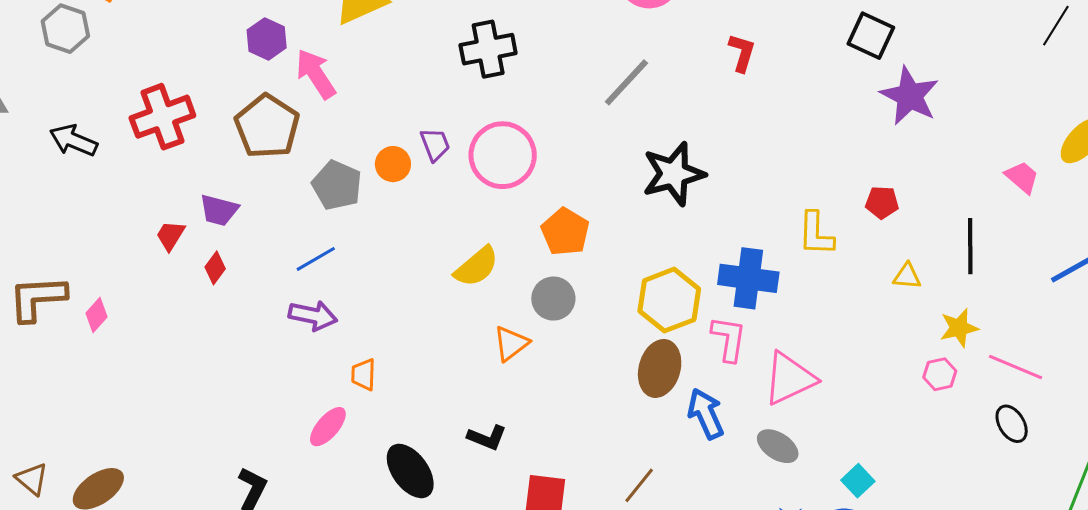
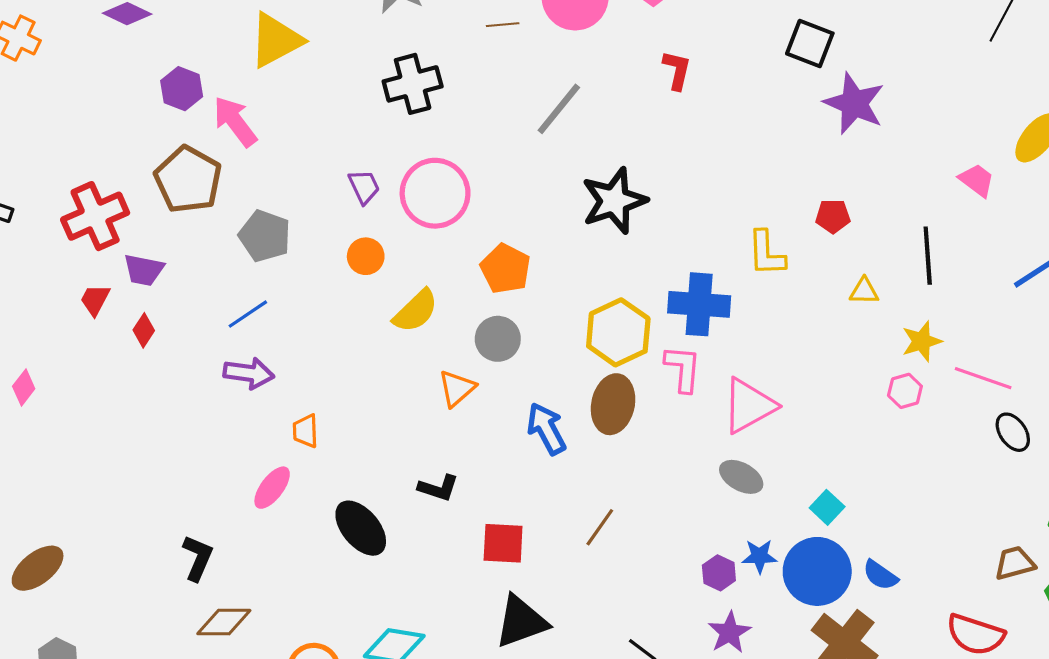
red cross: (162, 117) -> (95, 216), moved
orange circle: (393, 164) -> (366, 256), moved
blue arrow: (706, 414) -> (546, 429), moved
black ellipse: (1012, 424) -> (1013, 432), moved

